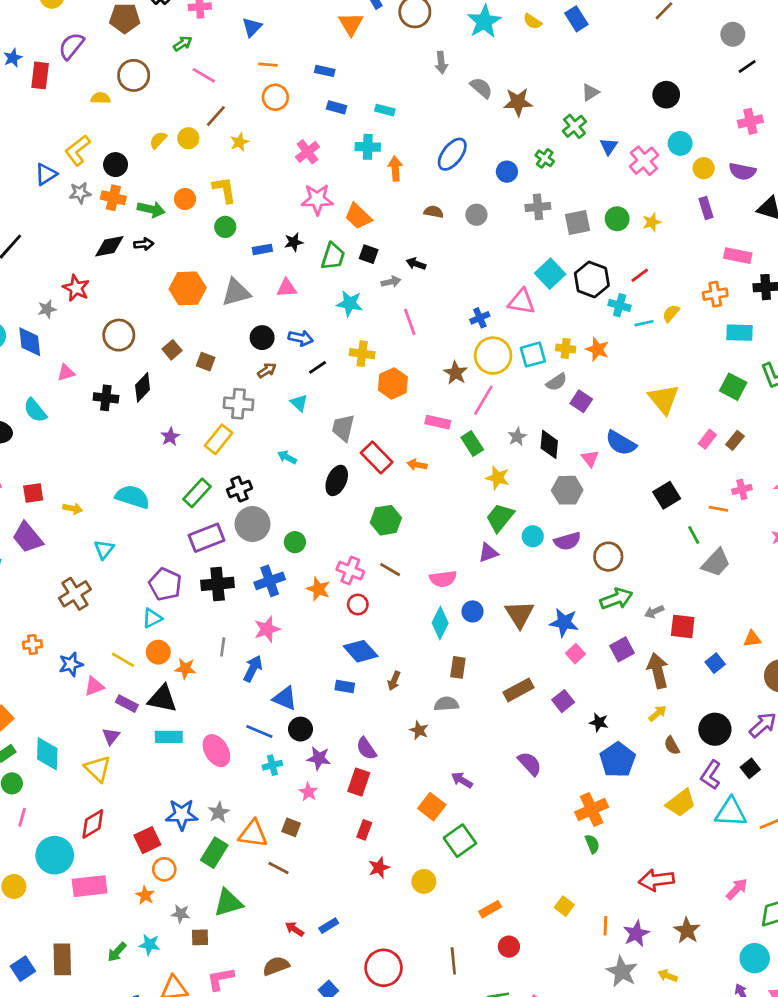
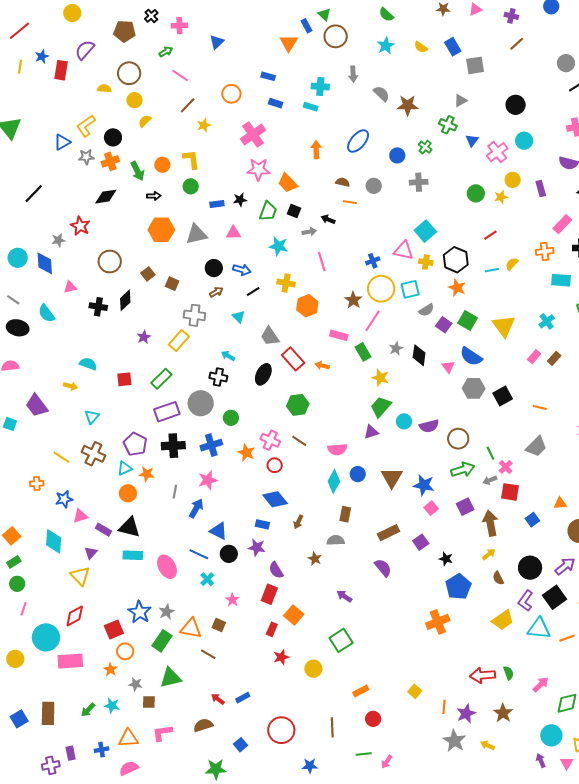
cyan star: (484, 22) -> (386, 46), size x0.7
orange line: (268, 65) -> (350, 202), moved
green cross: (574, 126) -> (448, 125), turned -30
yellow circle: (188, 138) -> (134, 100), moved
cyan cross: (368, 147) -> (320, 87), moved
pink cross: (308, 152) -> (253, 134), size x1.4
yellow circle: (704, 168) -> (513, 180), moved
orange cross: (113, 198) -> (110, 161), turned -36
green arrow: (151, 209) -> (137, 171), turned 48
gray square: (577, 222) -> (475, 65), moved
black arrow: (144, 244) -> (154, 196), moved
pink rectangle: (738, 256) -> (562, 224), turned -60
black hexagon: (592, 279) -> (456, 260), moved
cyan cross: (620, 305) -> (547, 321), moved, turned 35
yellow cross: (566, 348) -> (426, 262), moved
green square: (733, 387) -> (468, 321), moved
gray trapezoid: (343, 428) -> (270, 336), turned -50
black cross: (239, 489) -> (218, 377), moved, turned 30
pink cross: (742, 489) -> (506, 467), moved, turned -32
gray hexagon: (567, 490) -> (474, 388), moved
red square: (33, 493) -> (124, 379), moved
cyan semicircle: (133, 497) -> (88, 364), moved, size x0.7
green line: (694, 535) -> (490, 453), moved
brown cross: (75, 594) -> (93, 454), moved, turned -35
yellow line: (123, 660) -> (61, 457), moved
orange star: (185, 668) -> (147, 474), moved
cyan diamond: (47, 754) -> (54, 541), moved
purple star: (319, 758) -> (257, 547), moved
purple semicircle: (530, 764) -> (383, 568), moved
cyan cross: (272, 765) -> (207, 579), turned -32
black square: (750, 768) -> (554, 597), size x1.6
orange square: (432, 807) -> (294, 615), moved
blue star: (182, 815) -> (140, 612), turned 30
green semicircle: (592, 844) -> (509, 673), moved

